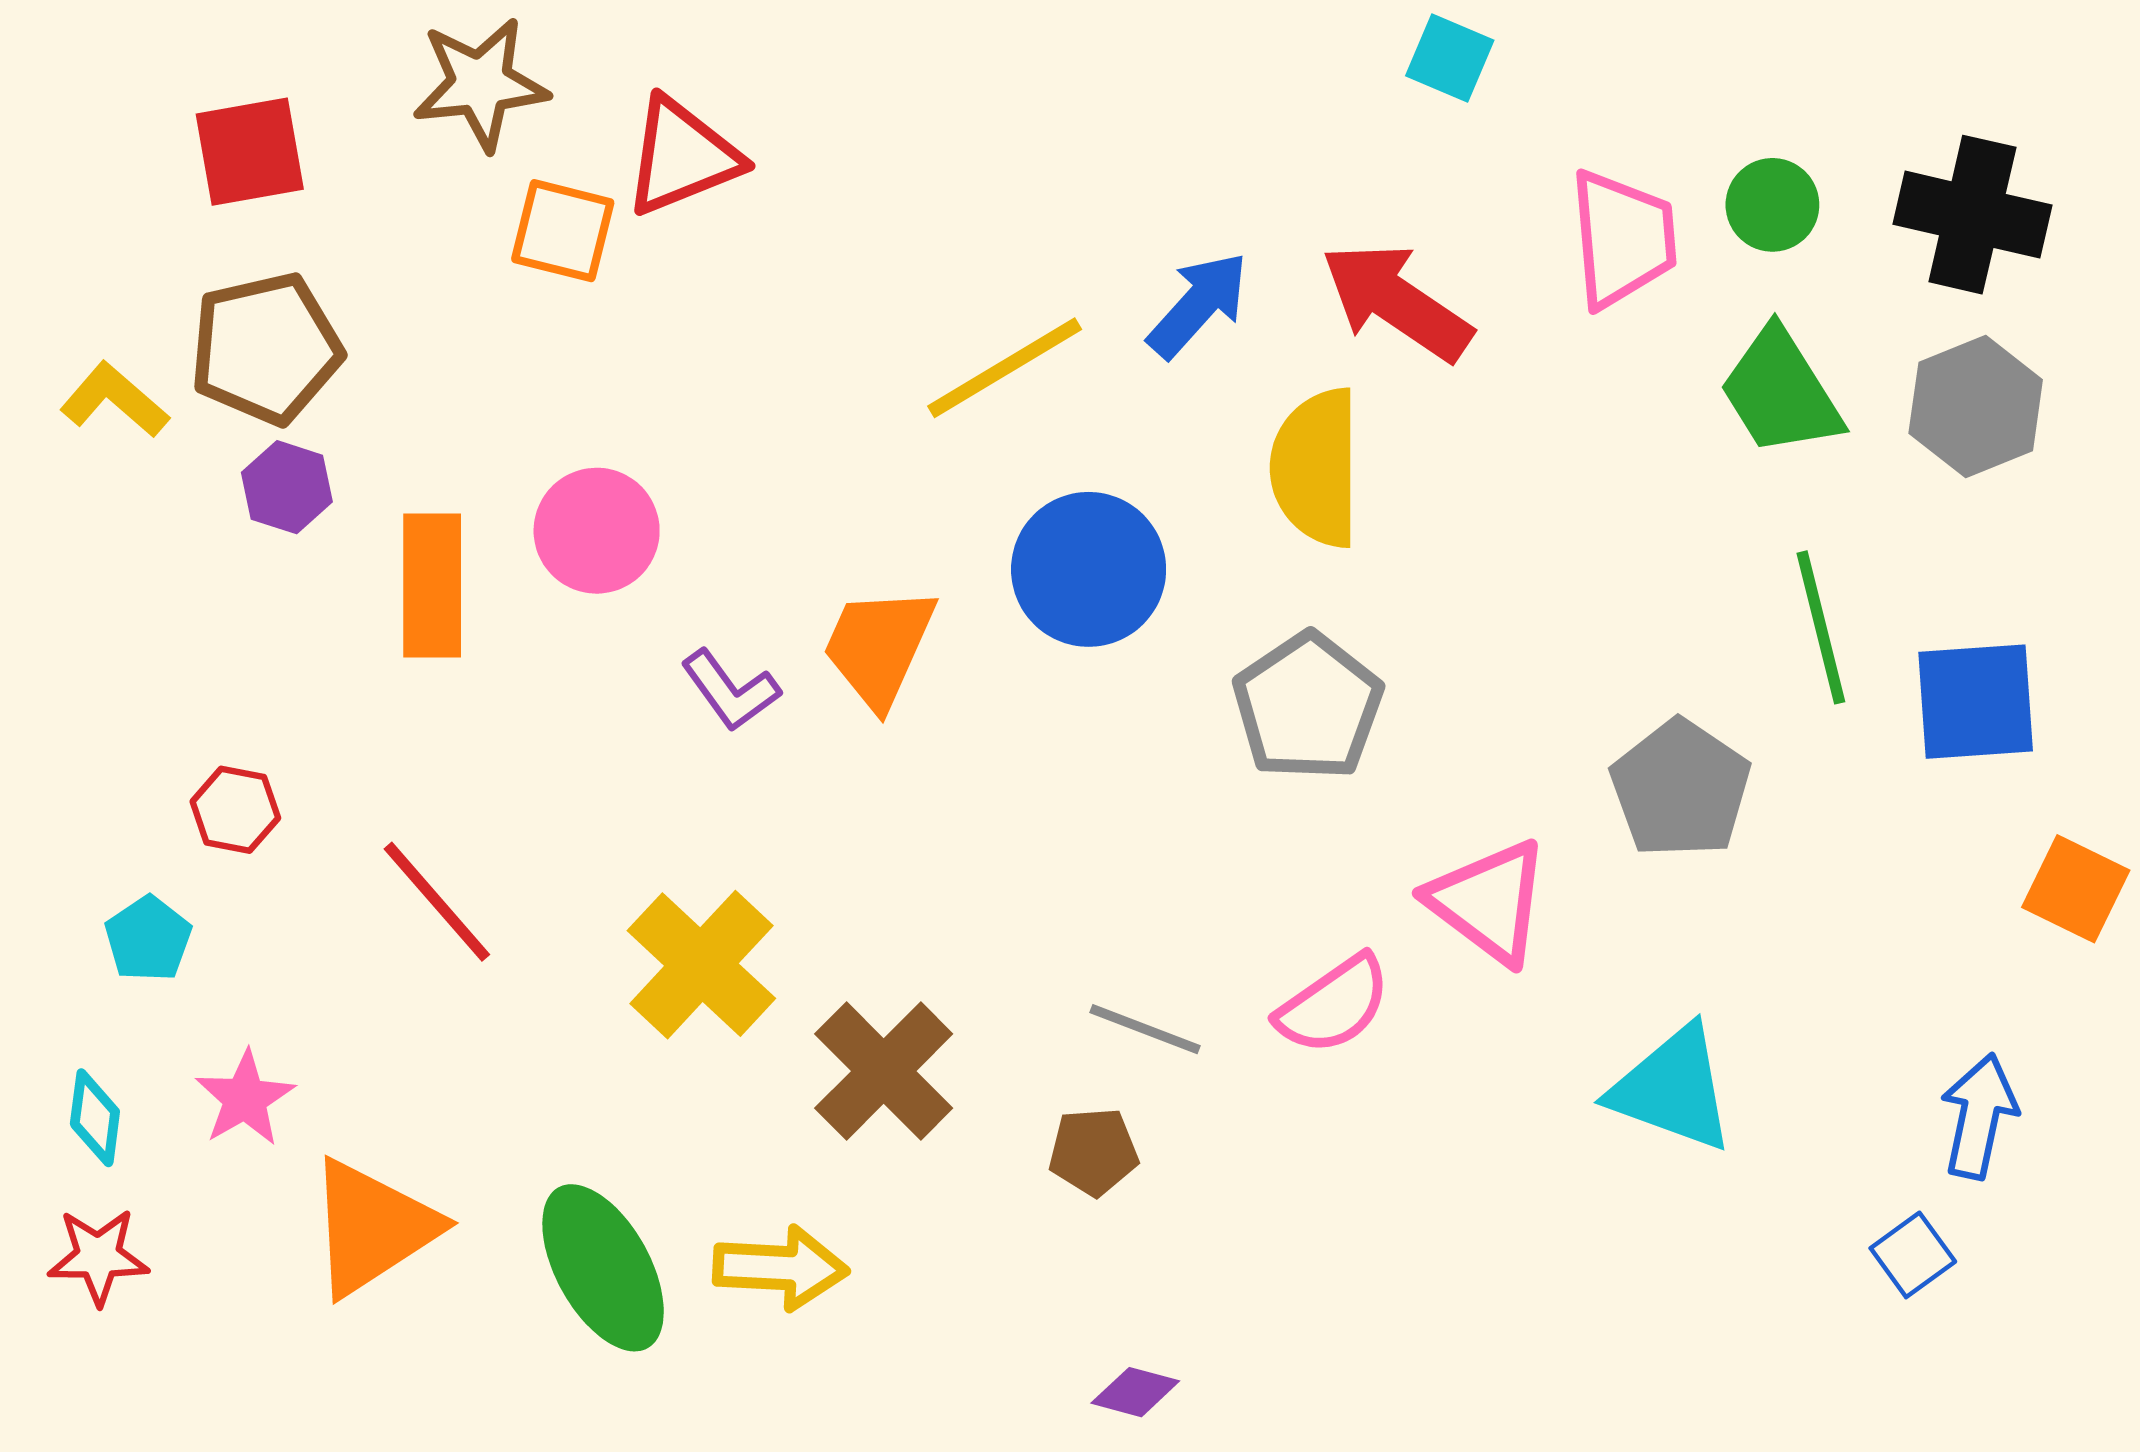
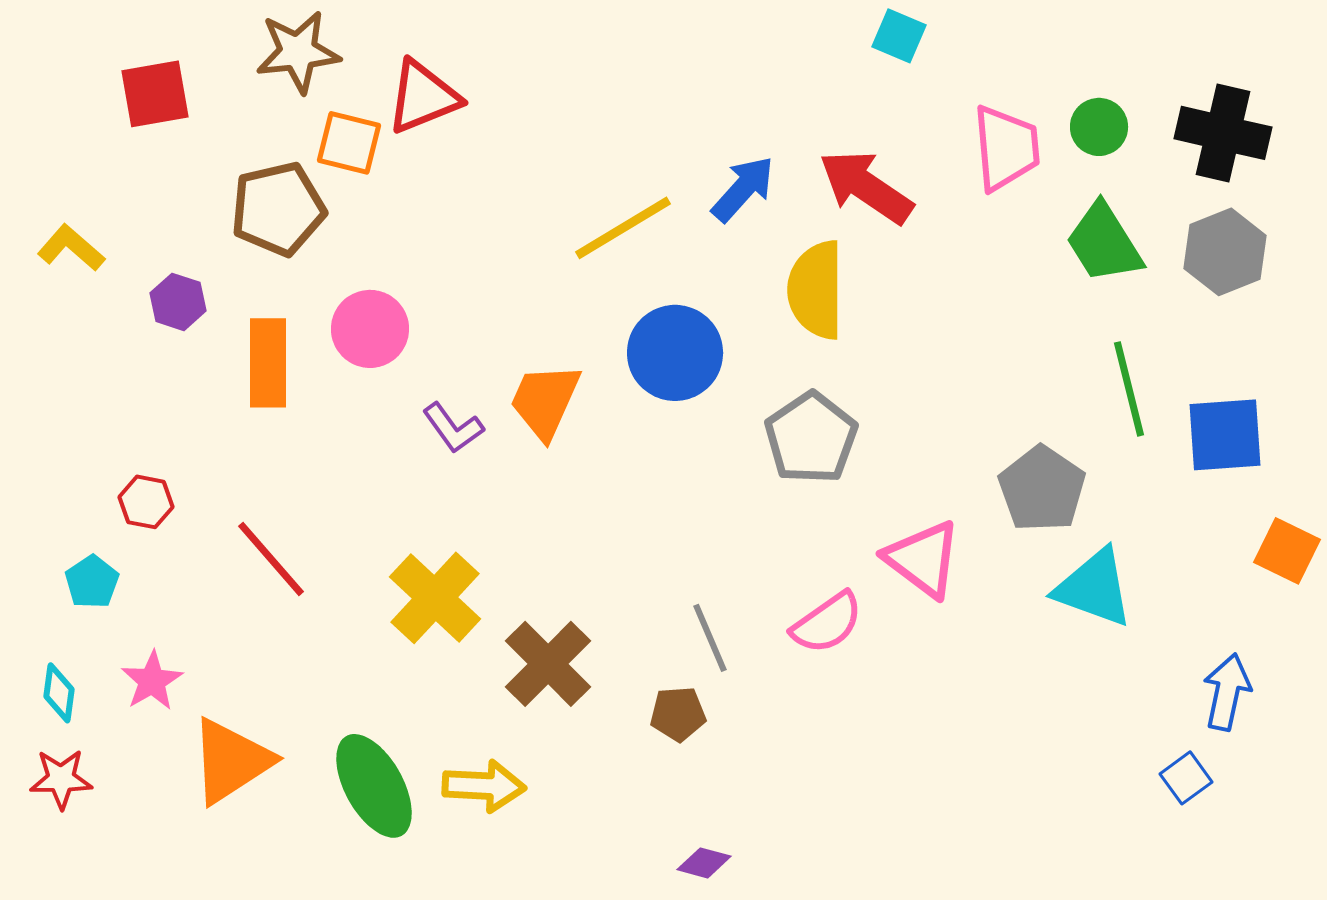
brown pentagon: (266, 348) -> (278, 209), moved
gray line: (1145, 1029) -> (710, 638), turned 46
cyan triangle: (1672, 1089) -> (1094, 588), moved

